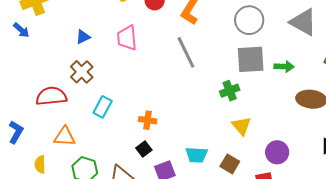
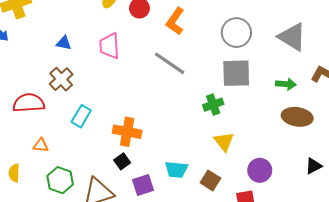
blue triangle: (83, 37) -> (64, 43), turned 35
gray line: (186, 52) -> (170, 63), turned -32
green arrow: (284, 67) -> (286, 84), moved
orange cross: (148, 120) -> (127, 132), size x1.5
orange triangle: (65, 137) -> (41, 145), size x0.7

